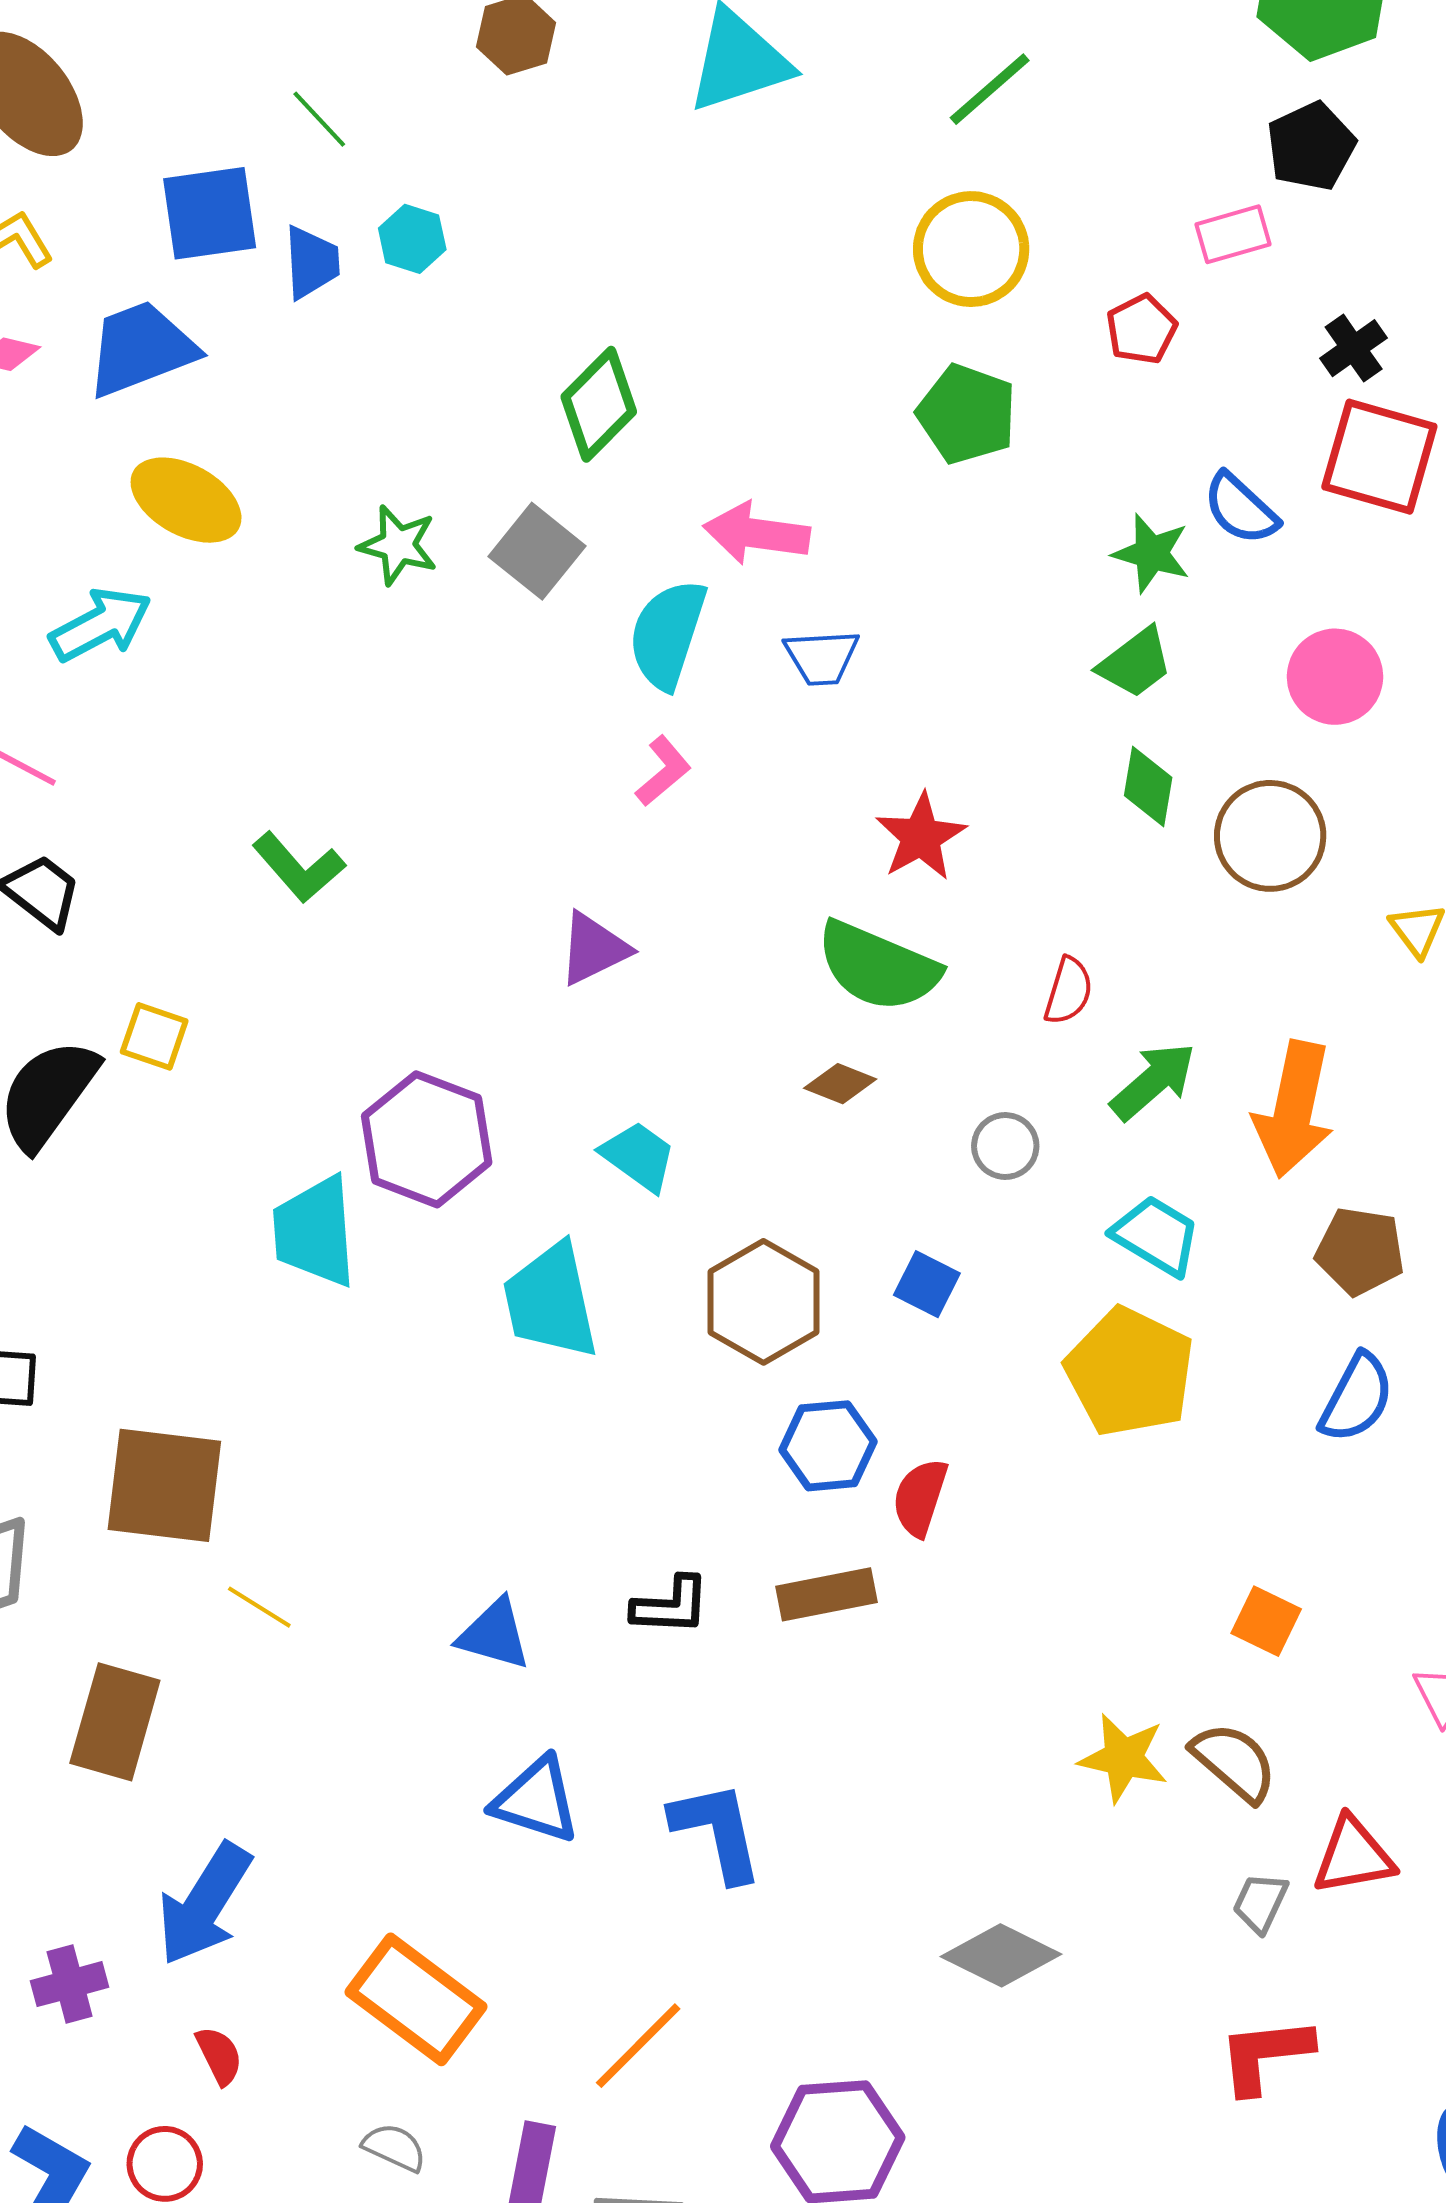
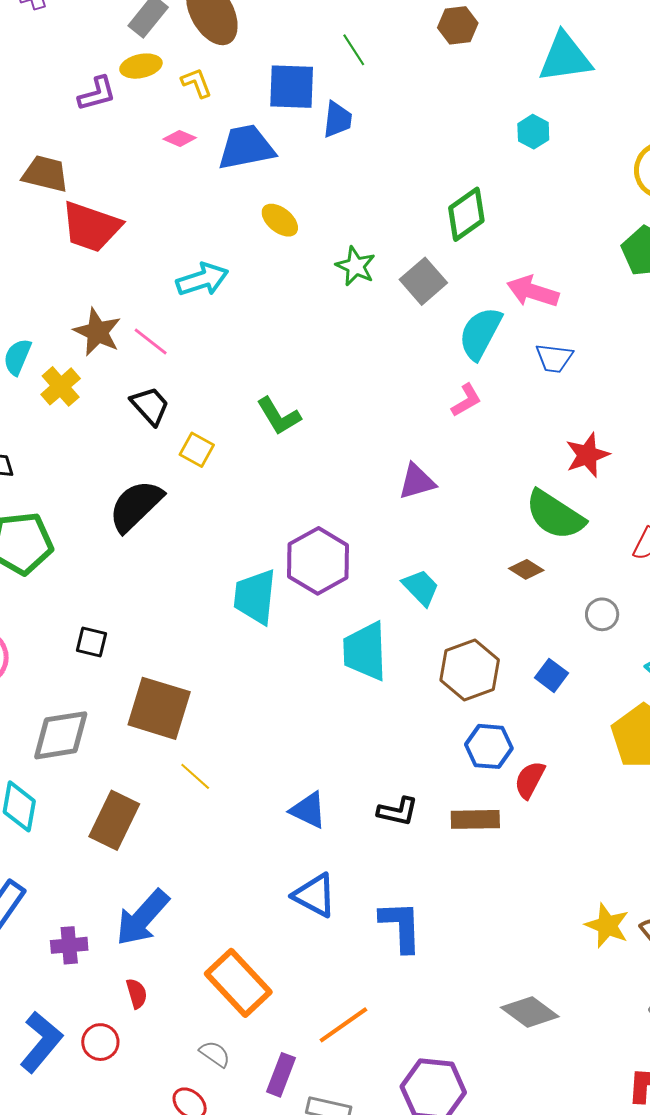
cyan hexagon: (412, 239) -> (533, 132), moved
yellow ellipse: (186, 500) -> (280, 220), moved, size x0.7
yellow square: (154, 1036) -> (197, 450), moved

